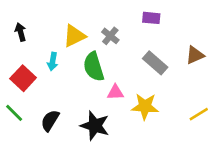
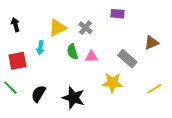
gray rectangle: (155, 63) -> (127, 59), moved
green semicircle: (94, 67) -> (72, 52), size x0.7
red square: (23, 78) -> (17, 61), turned 36
pink triangle: (115, 92) -> (91, 57), moved

